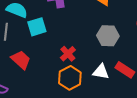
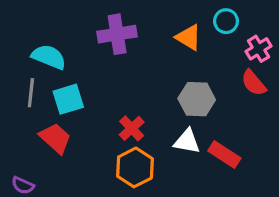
cyan square: (37, 27) -> (68, 99), moved
white triangle: (101, 72) -> (187, 141), moved

